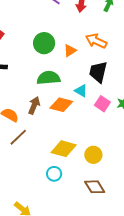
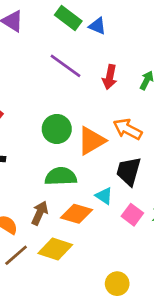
orange triangle: (70, 51) -> (91, 141), size x1.6
yellow diamond: (64, 149) -> (55, 249), moved

